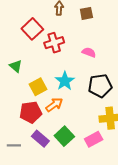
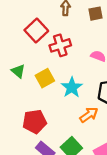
yellow square: (38, 87) -> (45, 78), moved
orange arrow: (54, 105) -> (89, 115), moved

